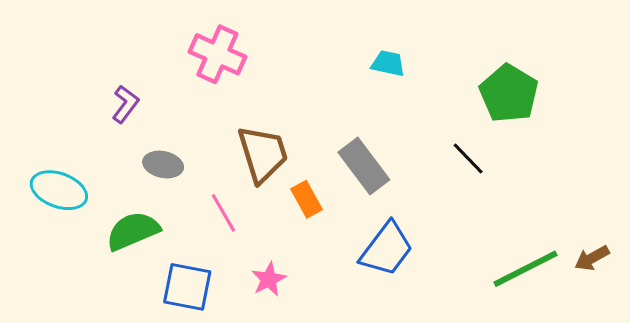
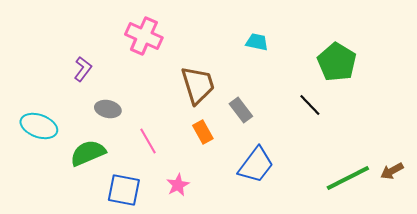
brown trapezoid: (263, 154) -> (198, 85), moved
gray rectangle: (364, 166) -> (241, 110), size x0.7

